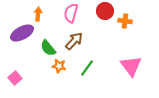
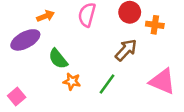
orange arrow: (38, 14) -> (45, 16), turned 64
brown arrow: (74, 41) -> (126, 50), moved
pink triangle: (131, 66) -> (162, 81), turned -30

